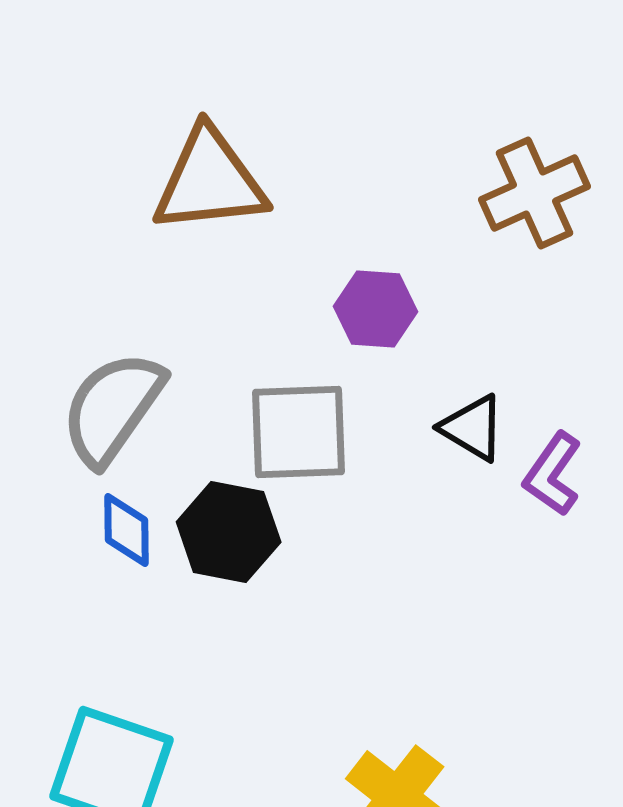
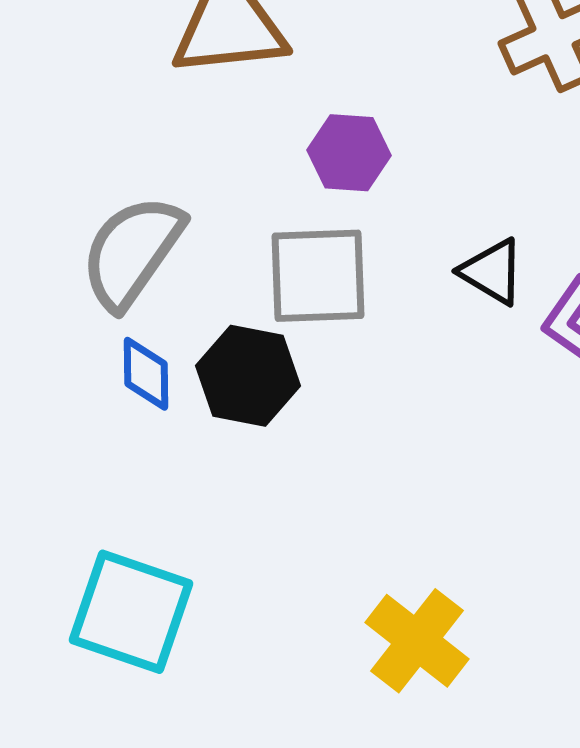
purple hexagon: (376, 309) -> (349, 153), moved

